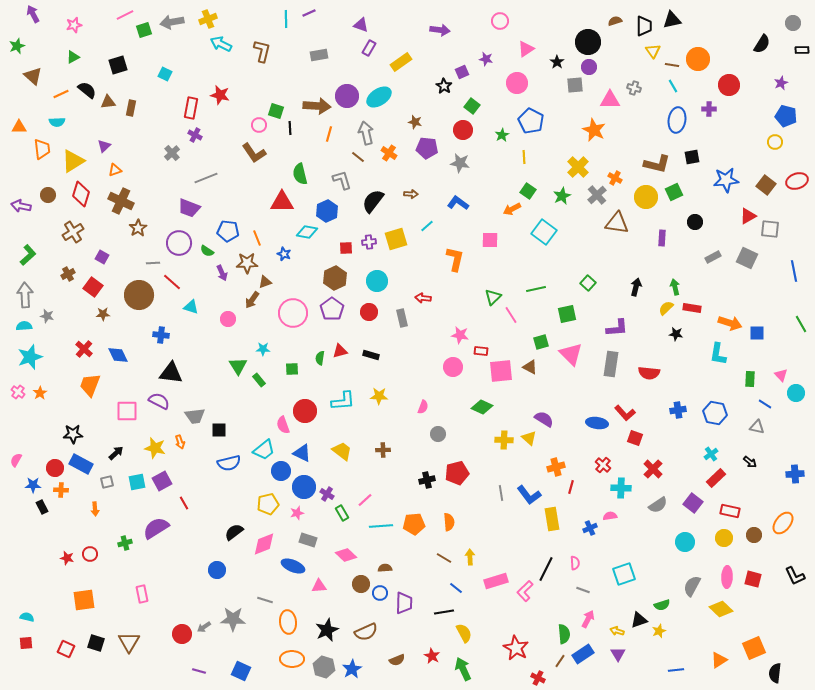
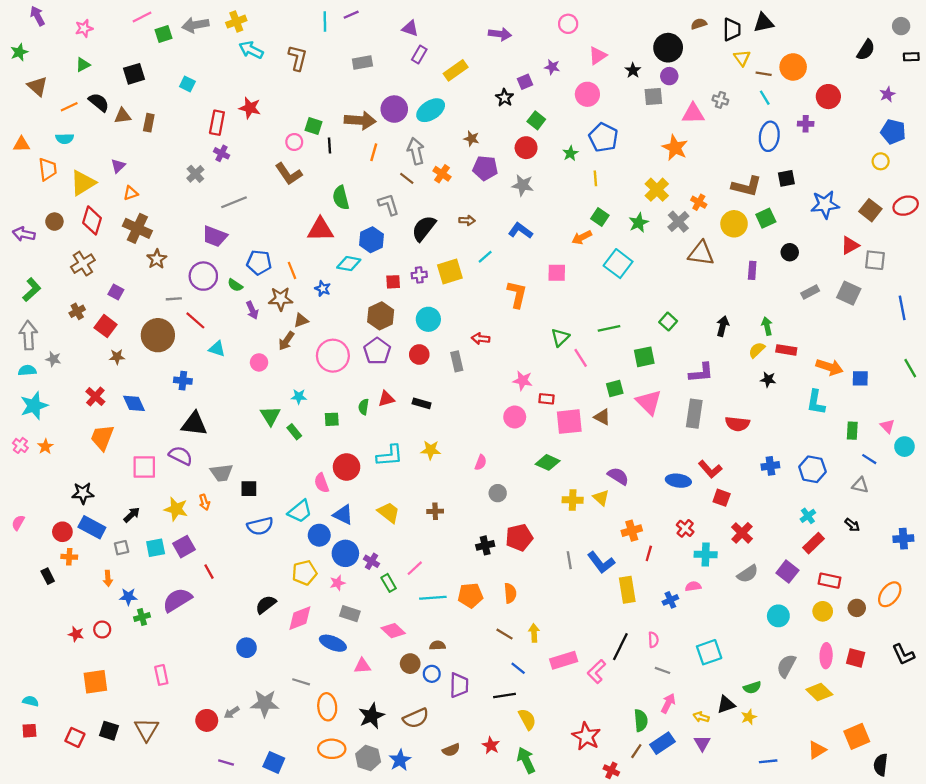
blue star: (33, 485) -> (128, 597), moved

